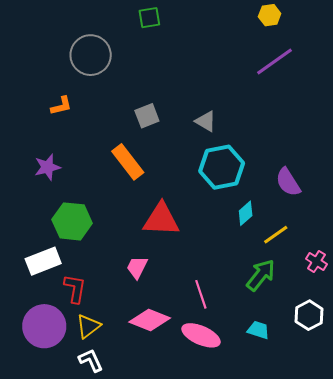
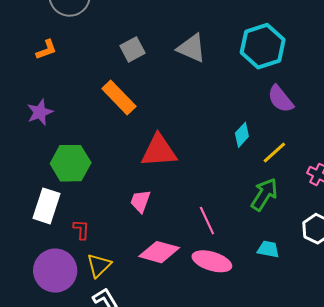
gray triangle: (206, 121) -> (192, 48), size x1.4
cyan hexagon: (222, 167) -> (263, 46), moved
white rectangle: (43, 261) -> (47, 206), turned -44
red L-shape: (75, 289) -> (81, 230), size x0.7

